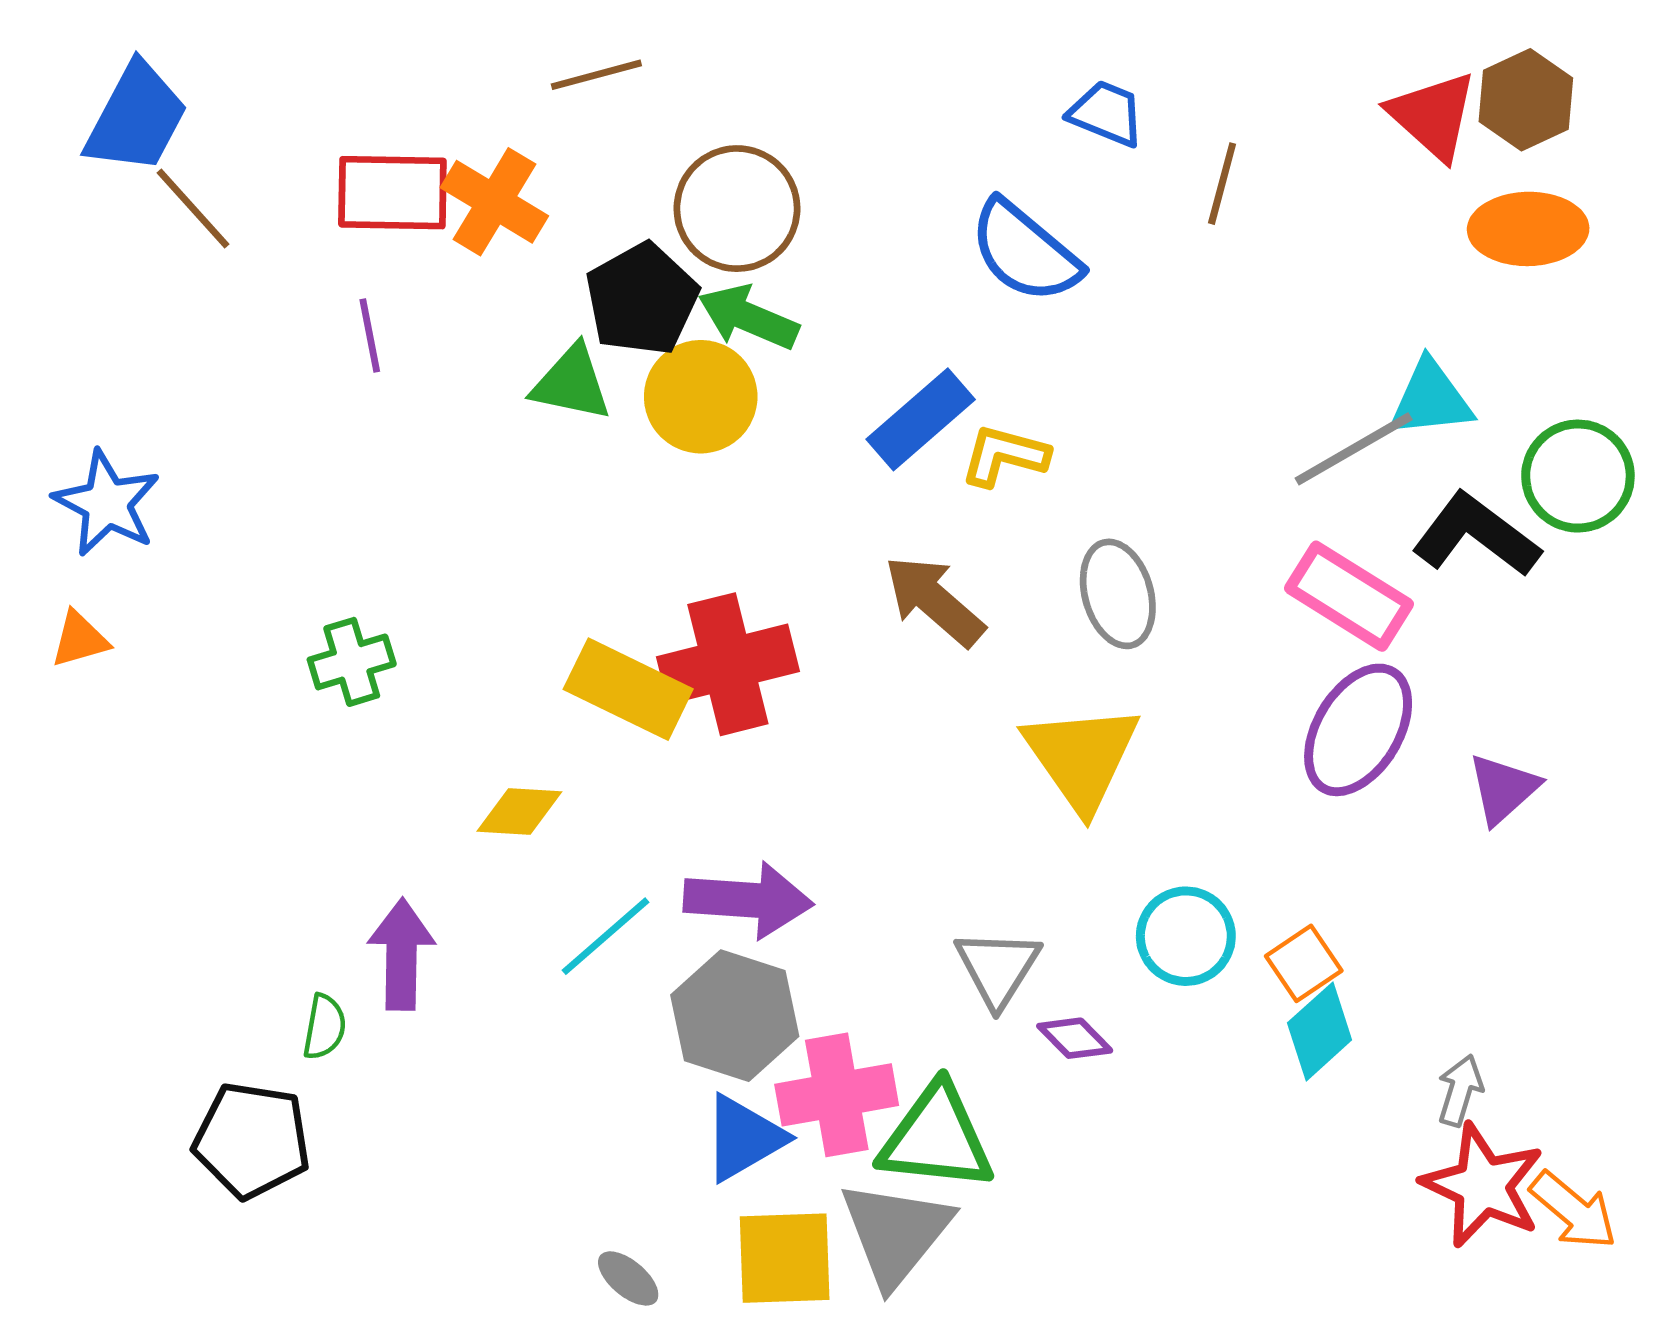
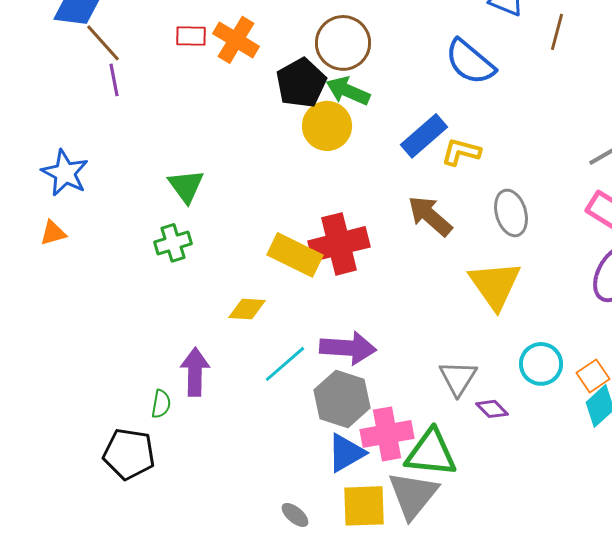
red rectangle: (392, 193) -> (191, 36), size x0.6
purple line: (370, 335) -> (114, 80), moved
green triangle: (572, 383) -> (186, 186), moved, turned 42

